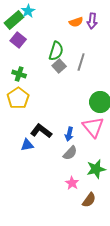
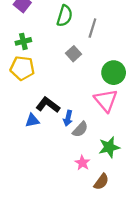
gray square: (59, 66) -> (73, 54), moved
green cross: (19, 74) -> (23, 41), turned -32
yellow pentagon: (18, 98) -> (22, 68), turned -30
blue arrow: (69, 134) -> (68, 118), moved

